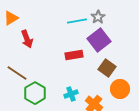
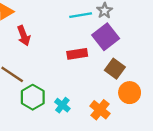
cyan cross: (71, 94) -> (62, 105), moved, turned -32

